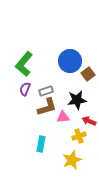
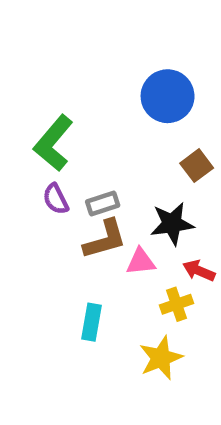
blue circle: (70, 61) -> (168, 96), moved
purple semicircle: (25, 89) -> (56, 199), turned -48

